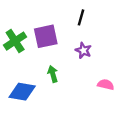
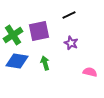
black line: (81, 17) -> (69, 15), turned 48
blue diamond: (22, 92) -> (17, 61), moved

